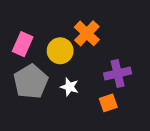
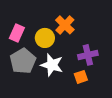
white star: (69, 87) -> (52, 65), size x1.6

